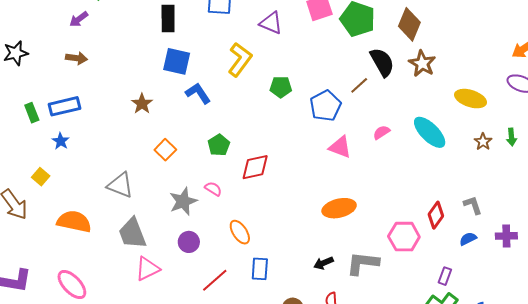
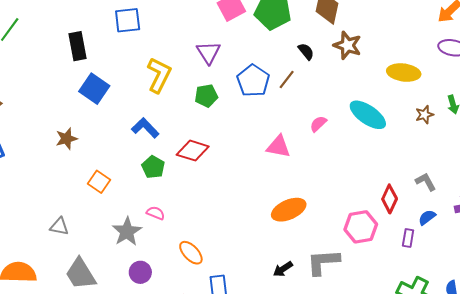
purple triangle: (271, 23) -> (208, 52), moved, turned 45
blue square: (177, 61) -> (94, 89), turned 32
black semicircle: (382, 62) -> (306, 51), size x0.6
blue L-shape: (198, 93) -> (145, 128), moved
brown star: (142, 104) -> (66, 139), turned 30
blue pentagon: (325, 106) -> (253, 81), moved
brown star: (483, 142) -> (425, 115), turned 30
red diamond: (255, 167) -> (193, 151), moved, turned 40
gray triangle: (120, 185) -> (59, 226), size x0.7
purple rectangle: (445, 276) -> (408, 238), moved

